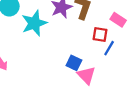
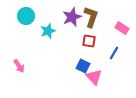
cyan star: (34, 23) -> (48, 31), size x0.7
red square: (100, 35) -> (89, 41), moved

